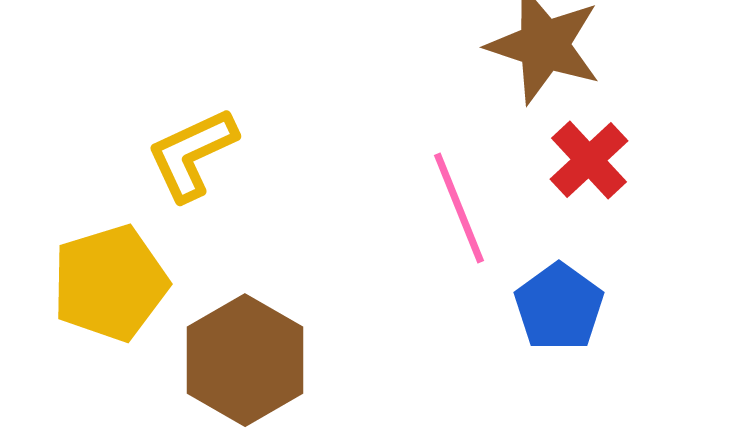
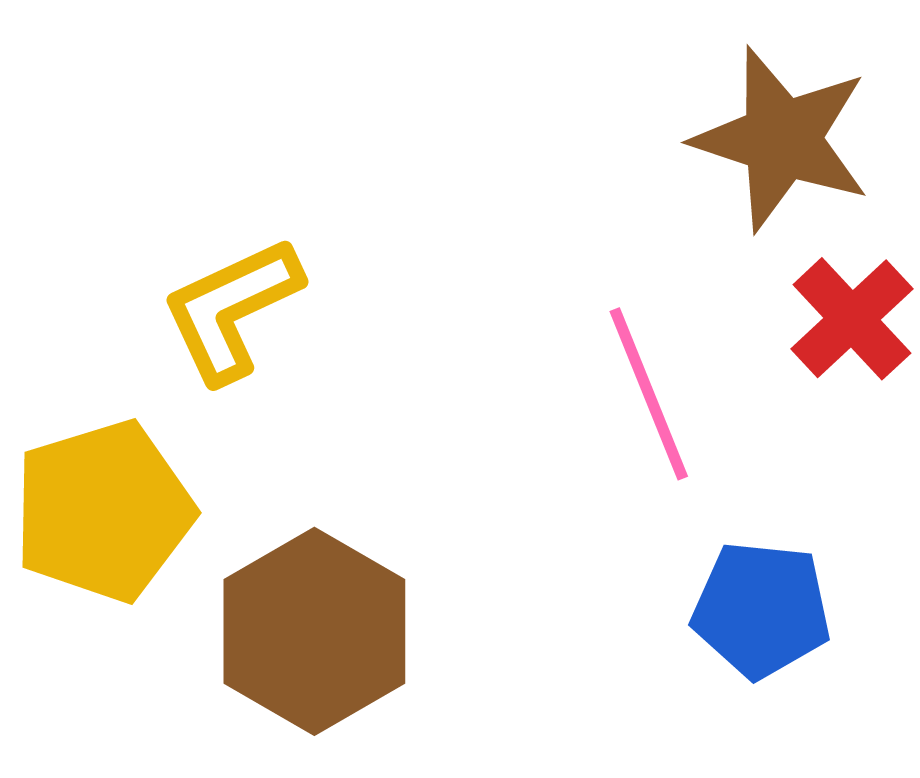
blue pentagon: (559, 307) -> (761, 609), moved, turned -30

